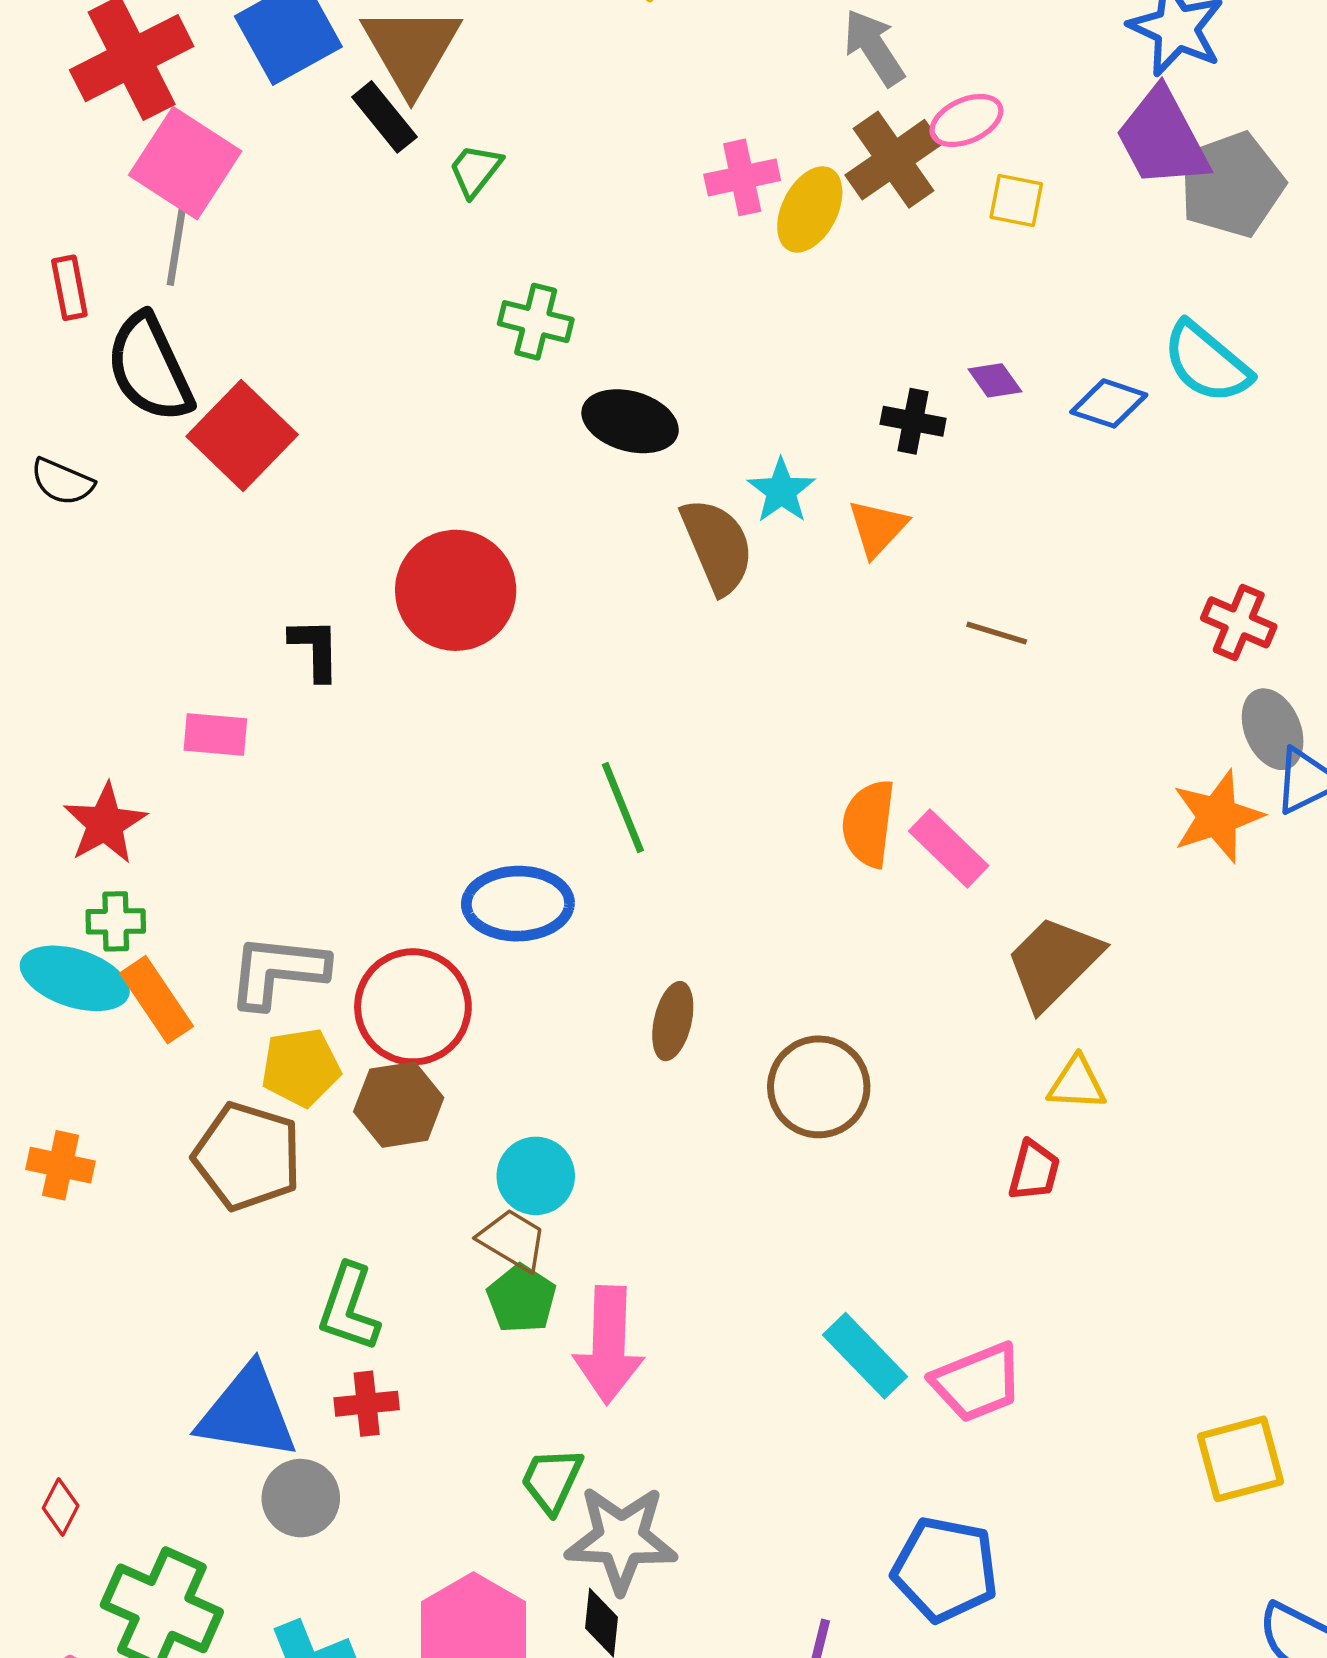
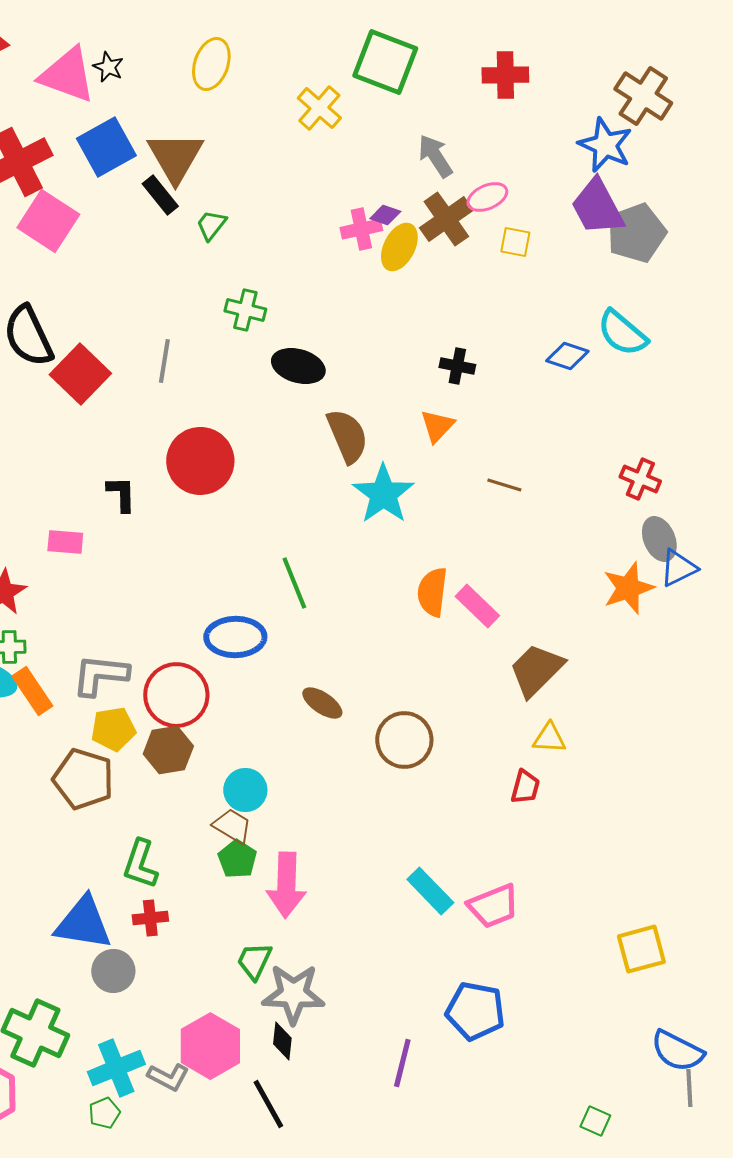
gray line: (176, 247) -> (164, 361), moved
purple diamond: (995, 380) -> (385, 215), moved, turned -36
cyan star: (781, 491) -> (383, 494), moved, size x1.6
brown ellipse: (673, 1021) -> (322, 703), turned -69

